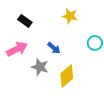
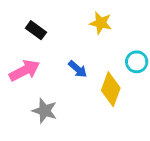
gray star: (40, 67) -> (45, 111), moved
yellow diamond: (67, 76) -> (111, 89), moved, turned -30

